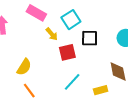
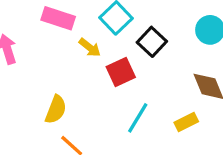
black square: (90, 38) -> (152, 42), turned -36

